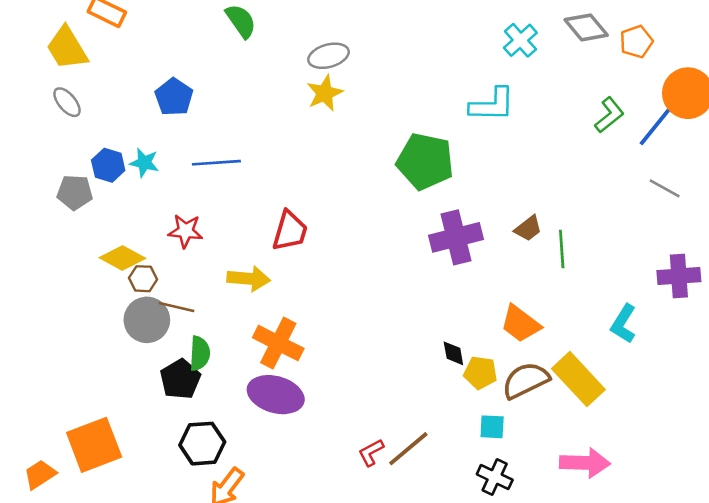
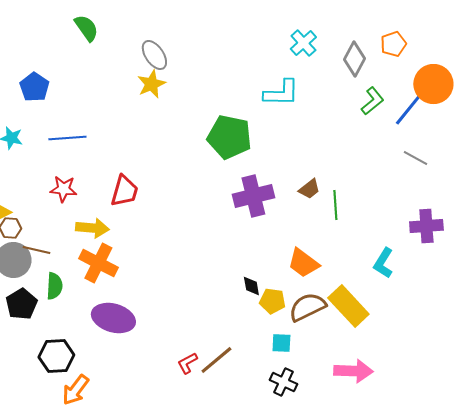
gray diamond: (586, 27) -> (354, 59), moved, turned 68
gray ellipse: (328, 56) -> (154, 55), turned 72
red star: (186, 231) -> (63, 189), moved
orange cross: (278, 343) -> (98, 263), moved
black pentagon: (180, 379) -> (21, 304), moved

